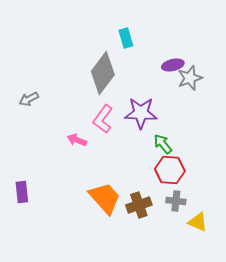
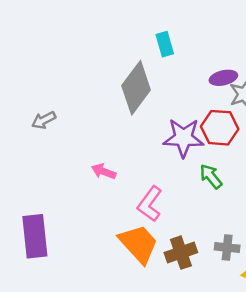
pink L-shape: (103, 119) -> (150, 204), moved
red hexagon: (170, 170) -> (220, 128), moved
purple rectangle: (22, 192) -> (35, 236), size x1.6

